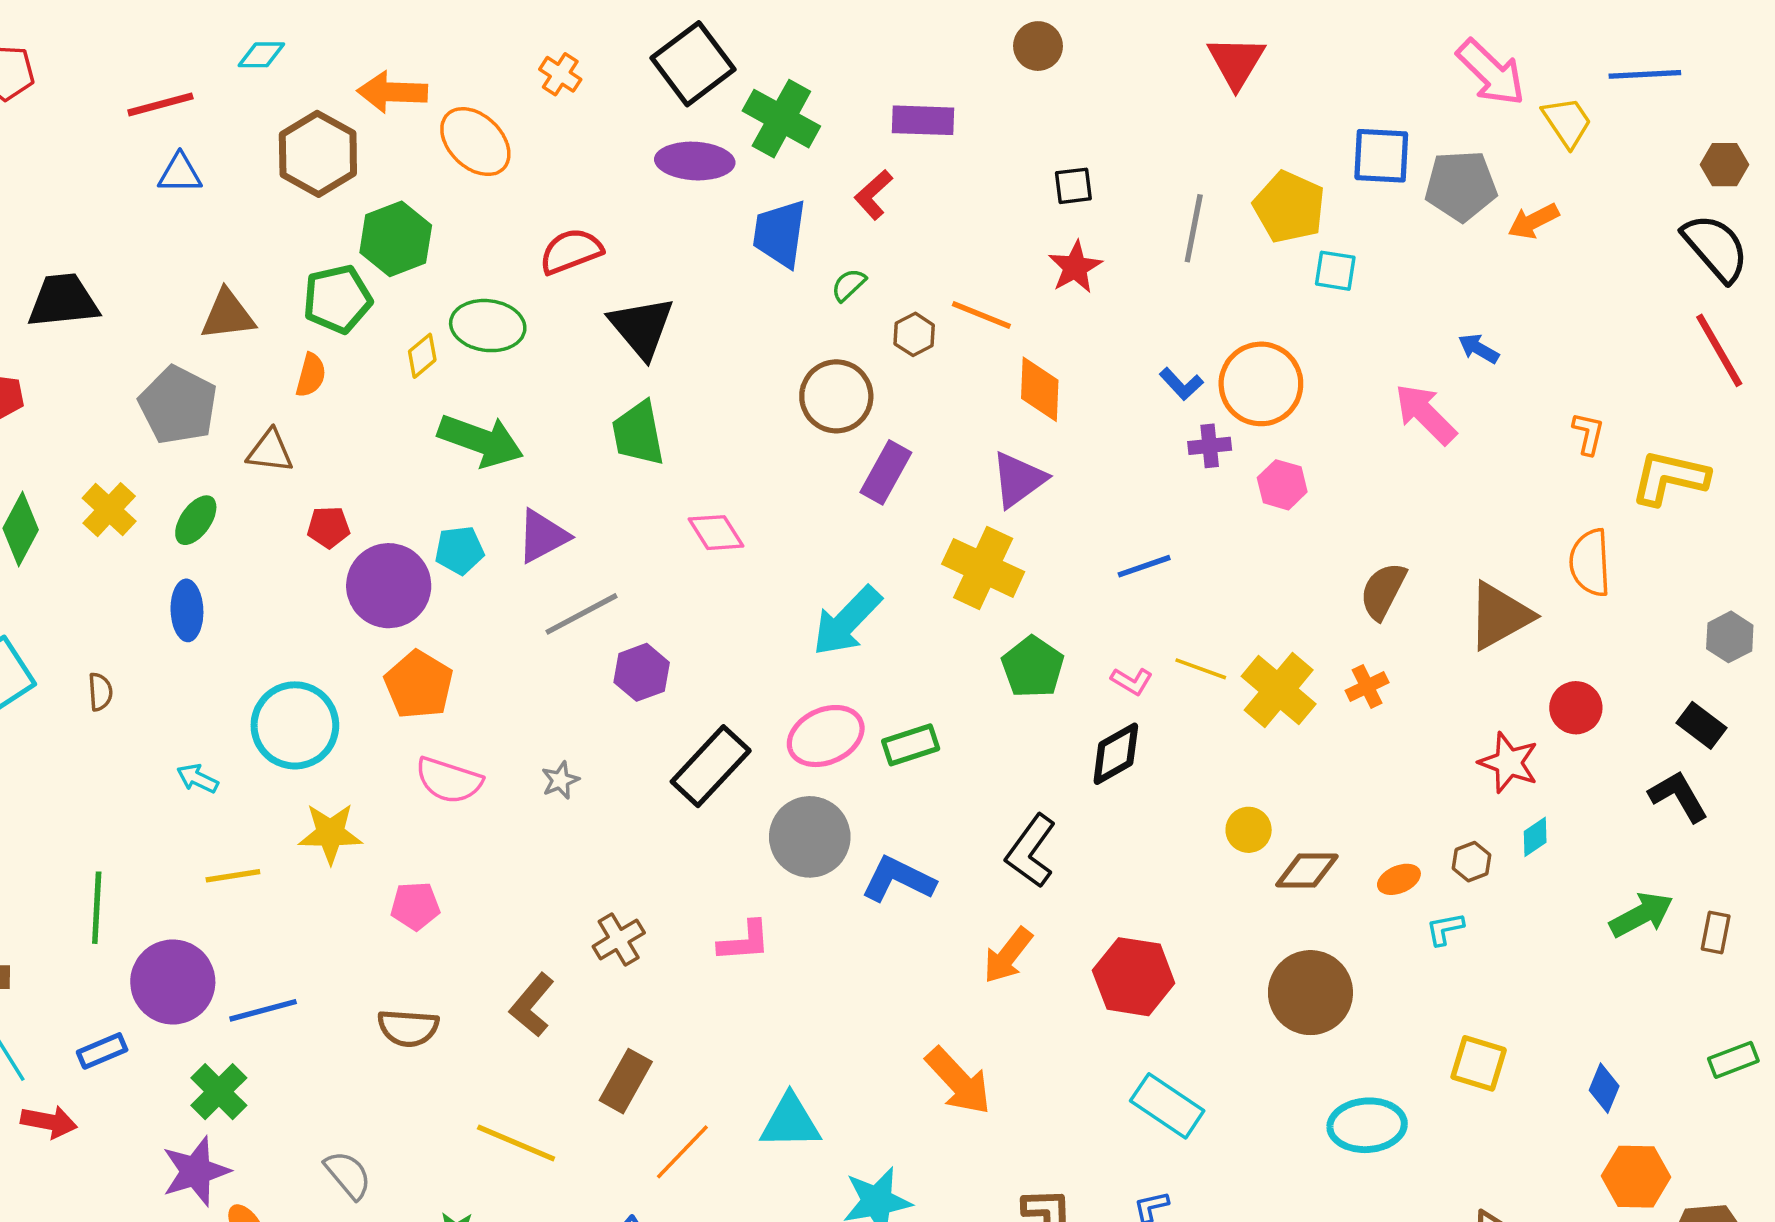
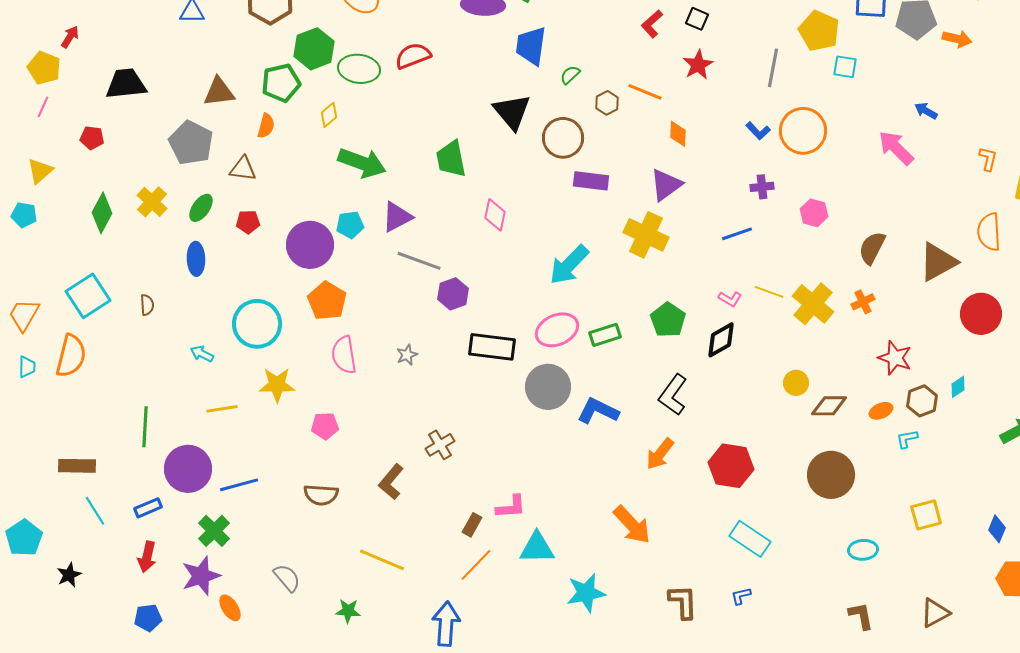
black square: (1073, 186) -> (697, 19), turned 30
red L-shape: (873, 195) -> (652, 24), moved
orange arrow: (1533, 221) -> (957, 39), turned -140
gray line: (1194, 228) -> (773, 68), moved
green ellipse: (488, 326) -> (359, 69), moved
black triangle: (642, 327) -> (512, 112), moved
orange diamond: (1040, 389) -> (678, 134), size x0.7
purple cross: (1210, 446) -> (762, 187), moved
purple rectangle: (886, 472) -> (591, 181), turned 68
pink hexagon: (1282, 485) -> (814, 213), moved
red pentagon: (329, 527) -> (248, 222), moved
pink diamond: (716, 533) -> (495, 215), turned 44
gray line: (582, 614) -> (419, 261), turned 48
green pentagon: (1033, 667) -> (668, 320), moved
red circle: (1576, 708) -> (981, 314), size x1.4
red star: (1509, 763) -> (895, 358), moved
black rectangle: (711, 766) -> (492, 347), turned 54
pink semicircle: (449, 780) -> (344, 355), turned 63
brown hexagon: (1471, 862) -> (922, 401), size x1.4
pink L-shape: (744, 941) -> (511, 507), moved
yellow square: (1479, 1063) -> (926, 515), turned -32
brown rectangle: (626, 1081) -> (472, 525), moved, size x0.7
red arrow: (49, 1122) -> (147, 557), moved, turned 92
cyan ellipse: (1367, 1125) -> (863, 550), size x0.7

